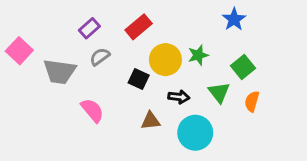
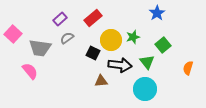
black arrow: (179, 97) -> (120, 65), size x1.6
orange semicircle: (252, 101) -> (188, 68), moved
pink semicircle: (92, 110) -> (30, 71), moved
cyan circle: (195, 133) -> (145, 89), moved

